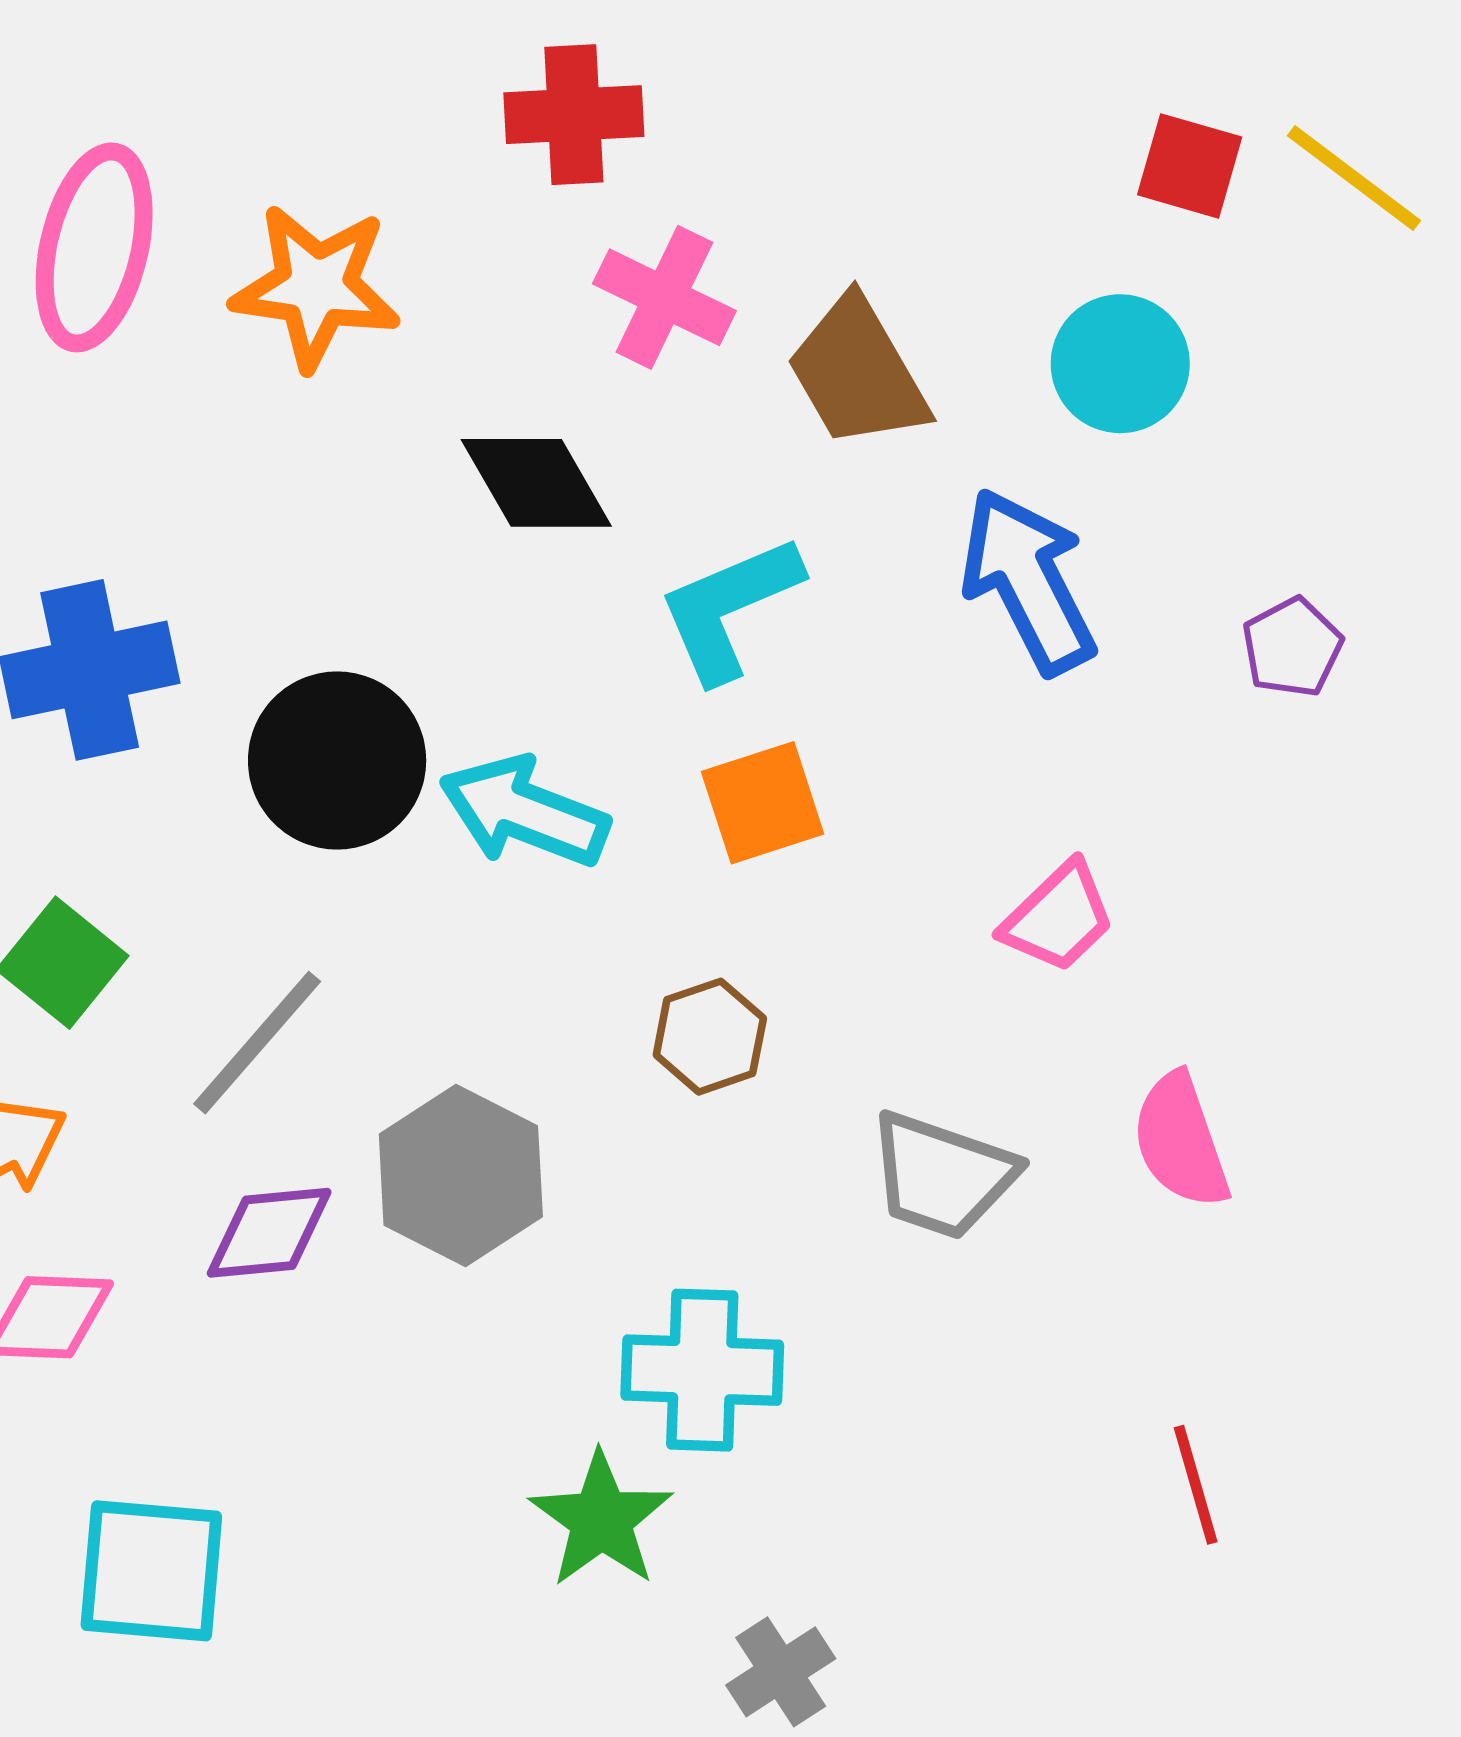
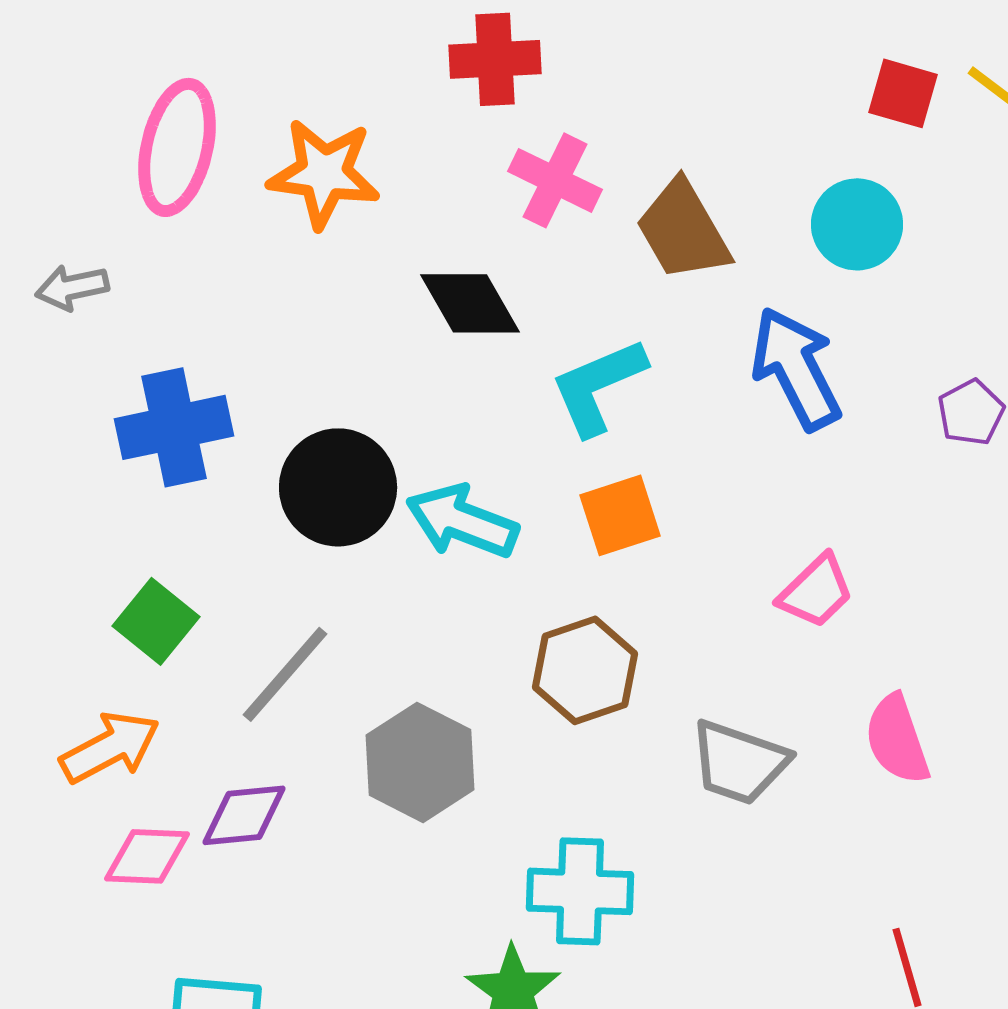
brown hexagon: (710, 1037) -> (585, 670), size x1.4
purple diamond: (269, 1233) -> (244, 815), moved

